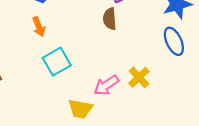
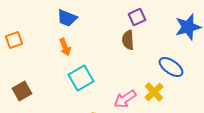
blue ellipse: (174, 41) -> (171, 67), moved, turned -30

